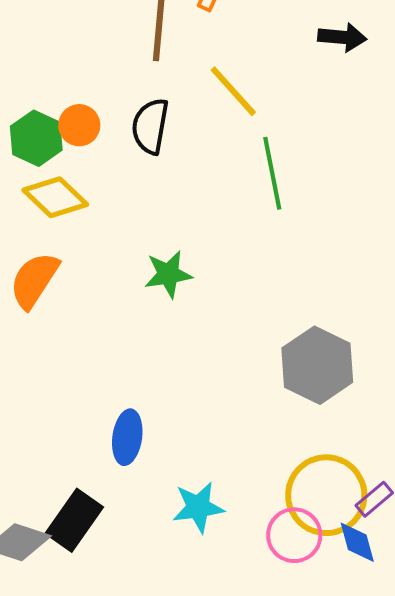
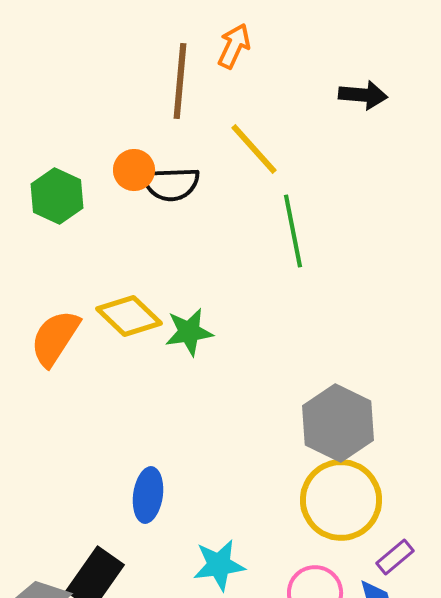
orange circle: (79, 125) -> (134, 170), moved
black semicircle: (150, 126) -> (171, 184), turned -102
yellow diamond: (55, 197) -> (129, 316), moved
yellow circle: (326, 495) -> (341, 500), moved

